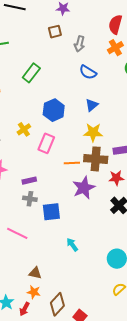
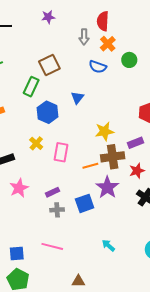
brown square: (55, 32) -> (49, 65), moved, size x1.5
gray arrow: (80, 44) -> (84, 37), moved
blue semicircle: (88, 72) -> (98, 67), moved
blue triangle: (92, 105) -> (77, 98), moved
blue hexagon: (54, 110) -> (48, 112), moved
blue square: (51, 212) -> (85, 203), moved

